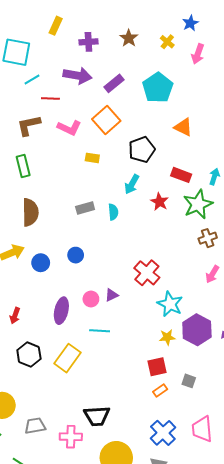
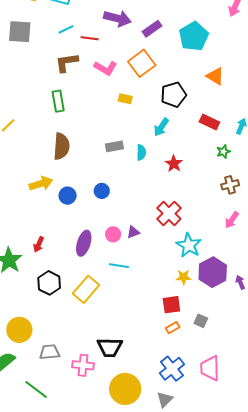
cyan line: (32, 80) -> (66, 29), moved
red star: (159, 202) -> (174, 164), moved
green star: (198, 204) -> (223, 152), size x0.5

